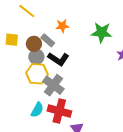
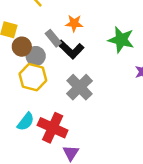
brown circle: (34, 44) -> (22, 47), moved
black L-shape: (58, 59) -> (71, 49), moved
gray cross: (53, 85) -> (79, 87), moved

